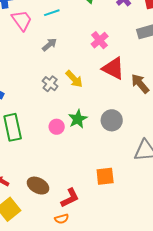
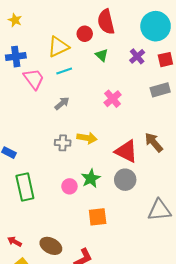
red triangle: (113, 68) -> (126, 151), moved
yellow arrow: (74, 79) -> (87, 138), turned -36
gray cross: (50, 84) -> (63, 143), turned -35
orange square: (105, 176) -> (98, 217), moved

